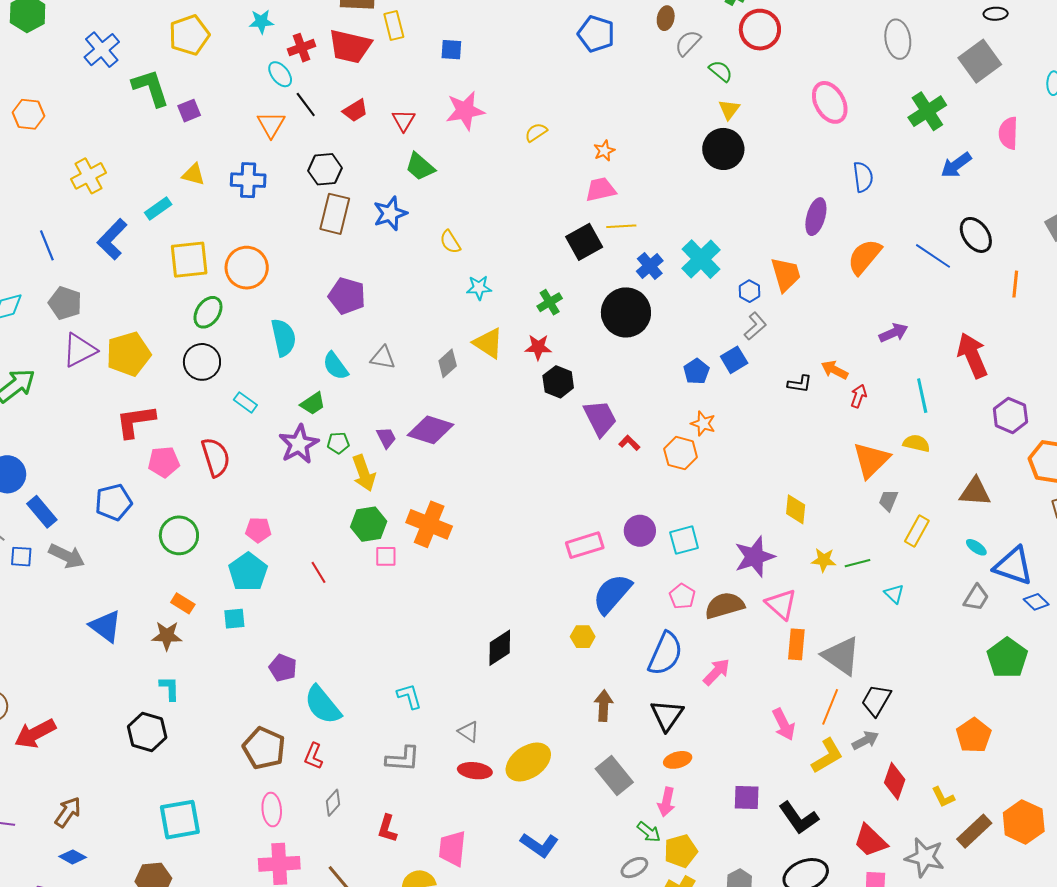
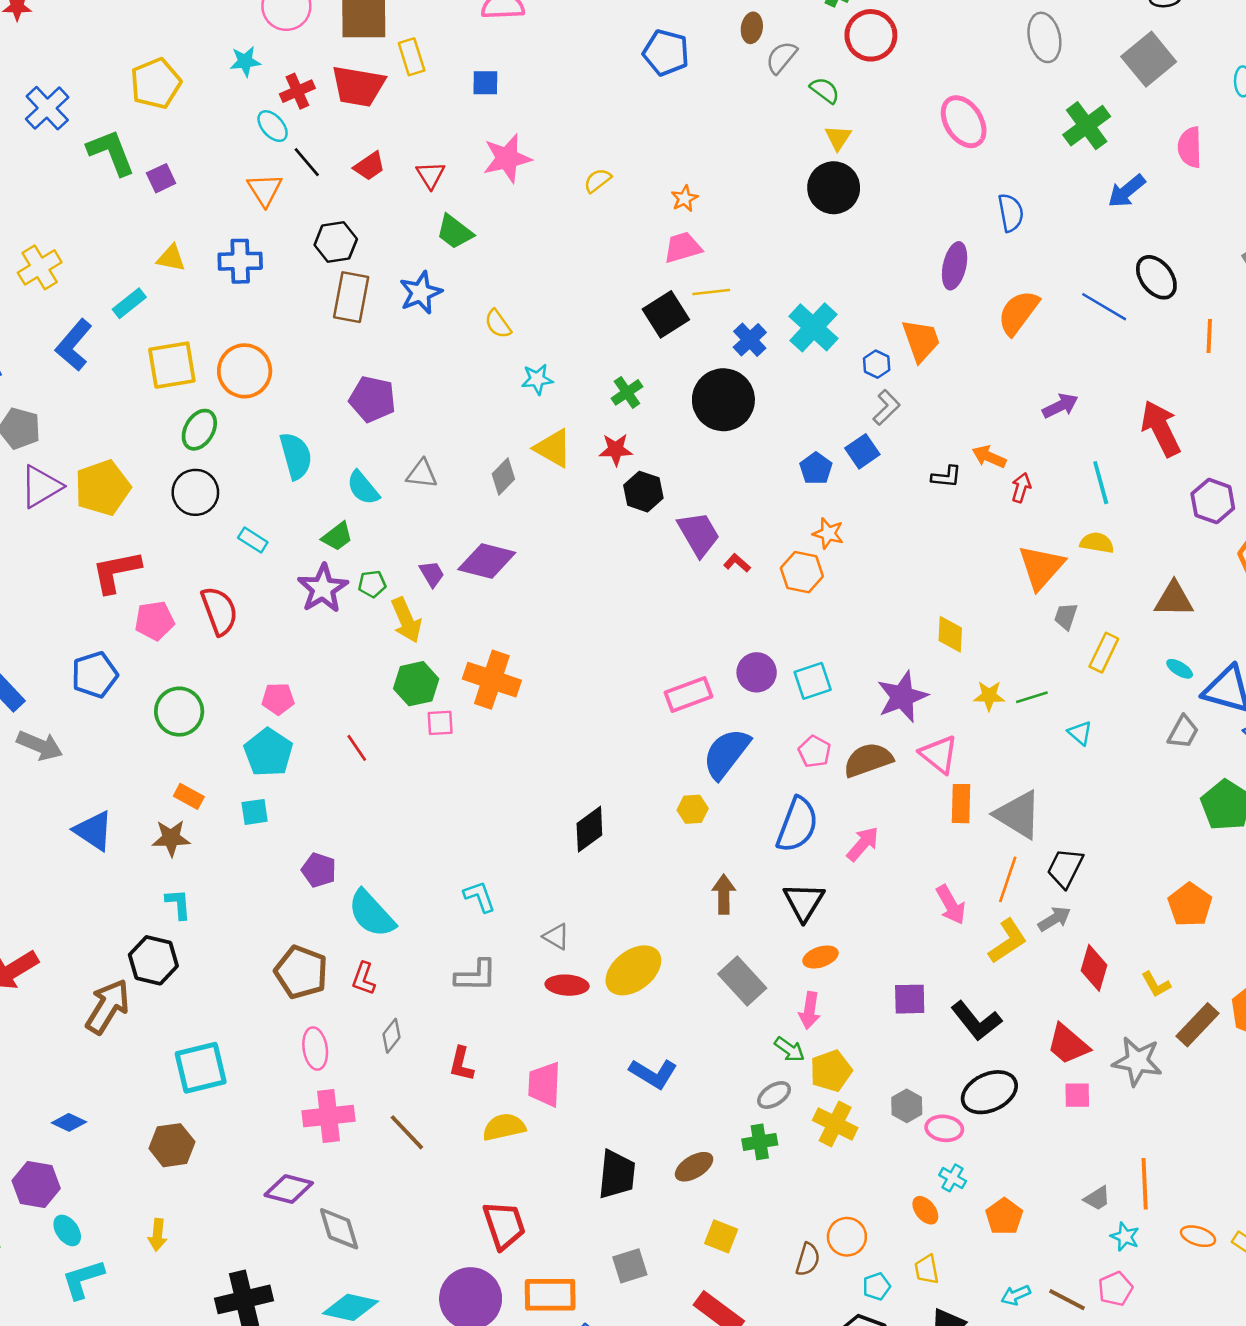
brown arrow: (68, 812) -> (108, 1007), moved, size x1.4

